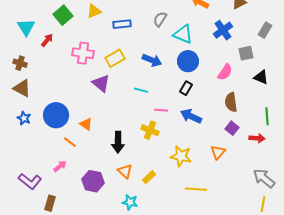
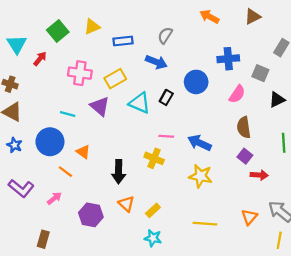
blue cross: (223, 30) -> (228, 59), moved, turned 30
cyan triangle: (183, 34) -> (140, 103), moved
gray square: (246, 53) -> (260, 73), turned 35
blue arrow: (152, 60) -> (156, 62), moved
black triangle: (261, 77) -> (277, 100), turned -49
black rectangle: (186, 88) -> (166, 97), moved
cyan line: (141, 90) -> (68, 114), moved
red arrow: (257, 138) -> (259, 175), moved
orange triangle: (218, 152) -> (249, 217), moved
yellow star: (181, 156) -> (201, 176), moved
purple L-shape: (30, 181) -> (21, 188), moved
cyan star: (130, 202) -> (153, 238), moved

